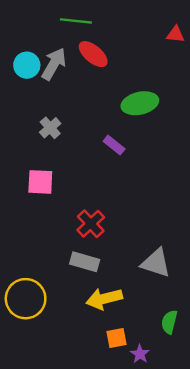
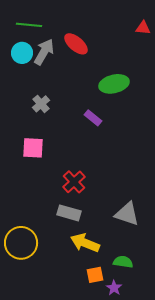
green line: (76, 21) -> (29, 25), moved
yellow arrow: (104, 299) -> (85, 243), turned 36
green semicircle: (169, 322) -> (123, 262), moved, turned 84

